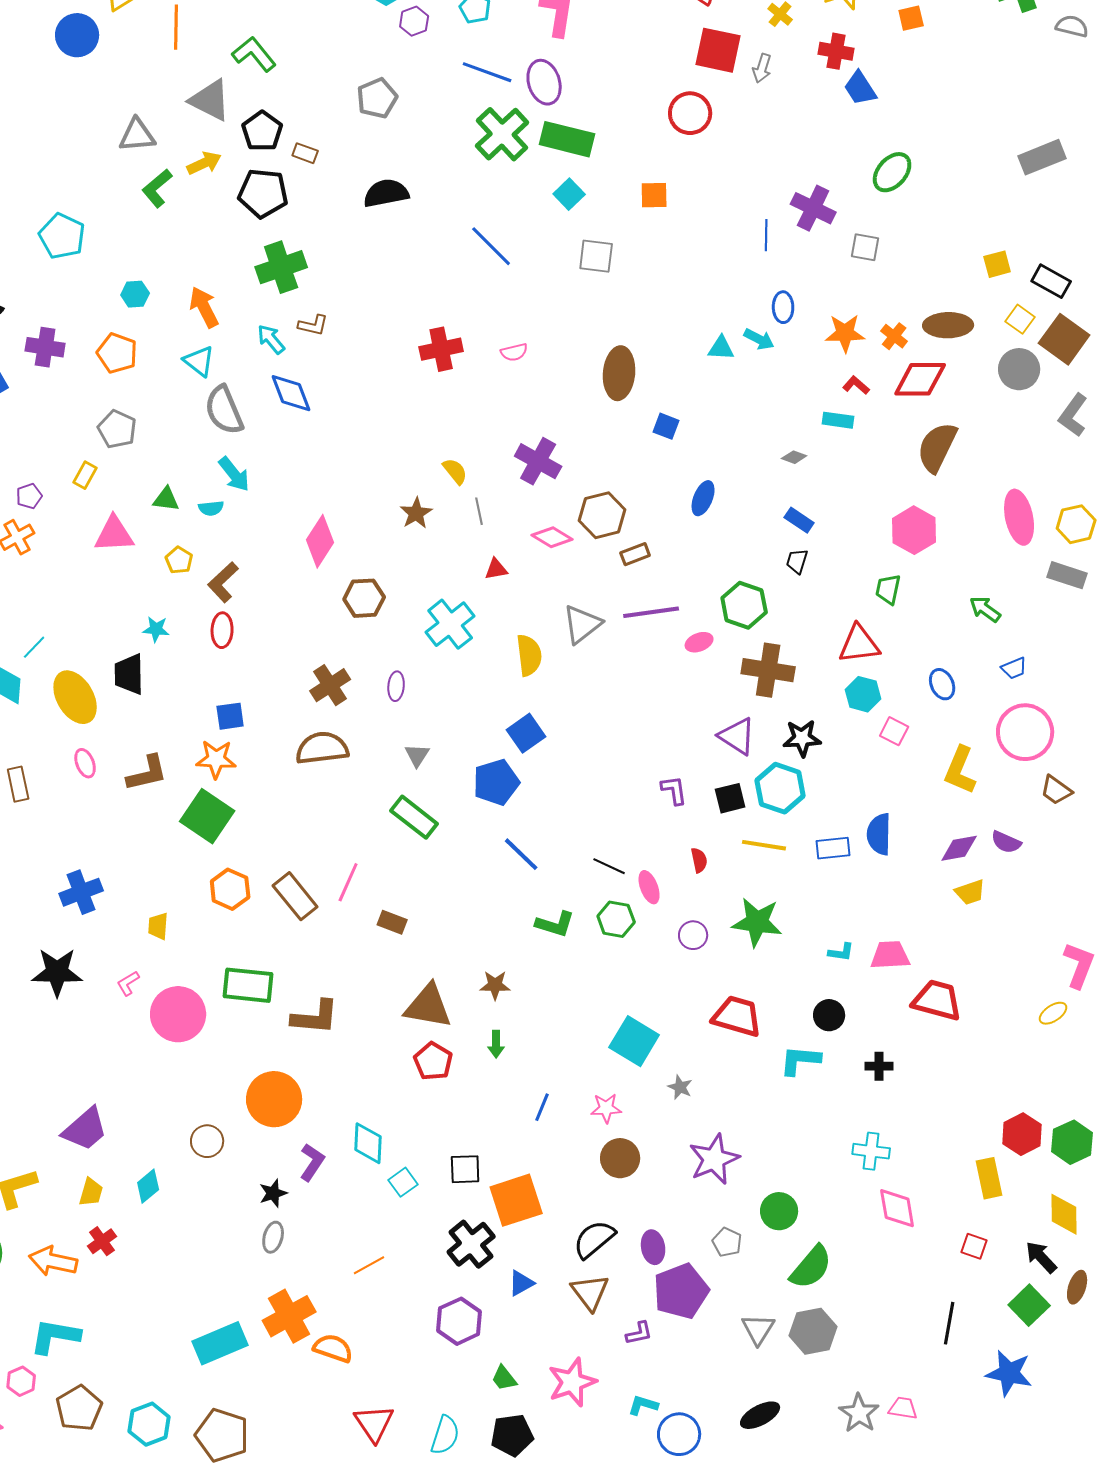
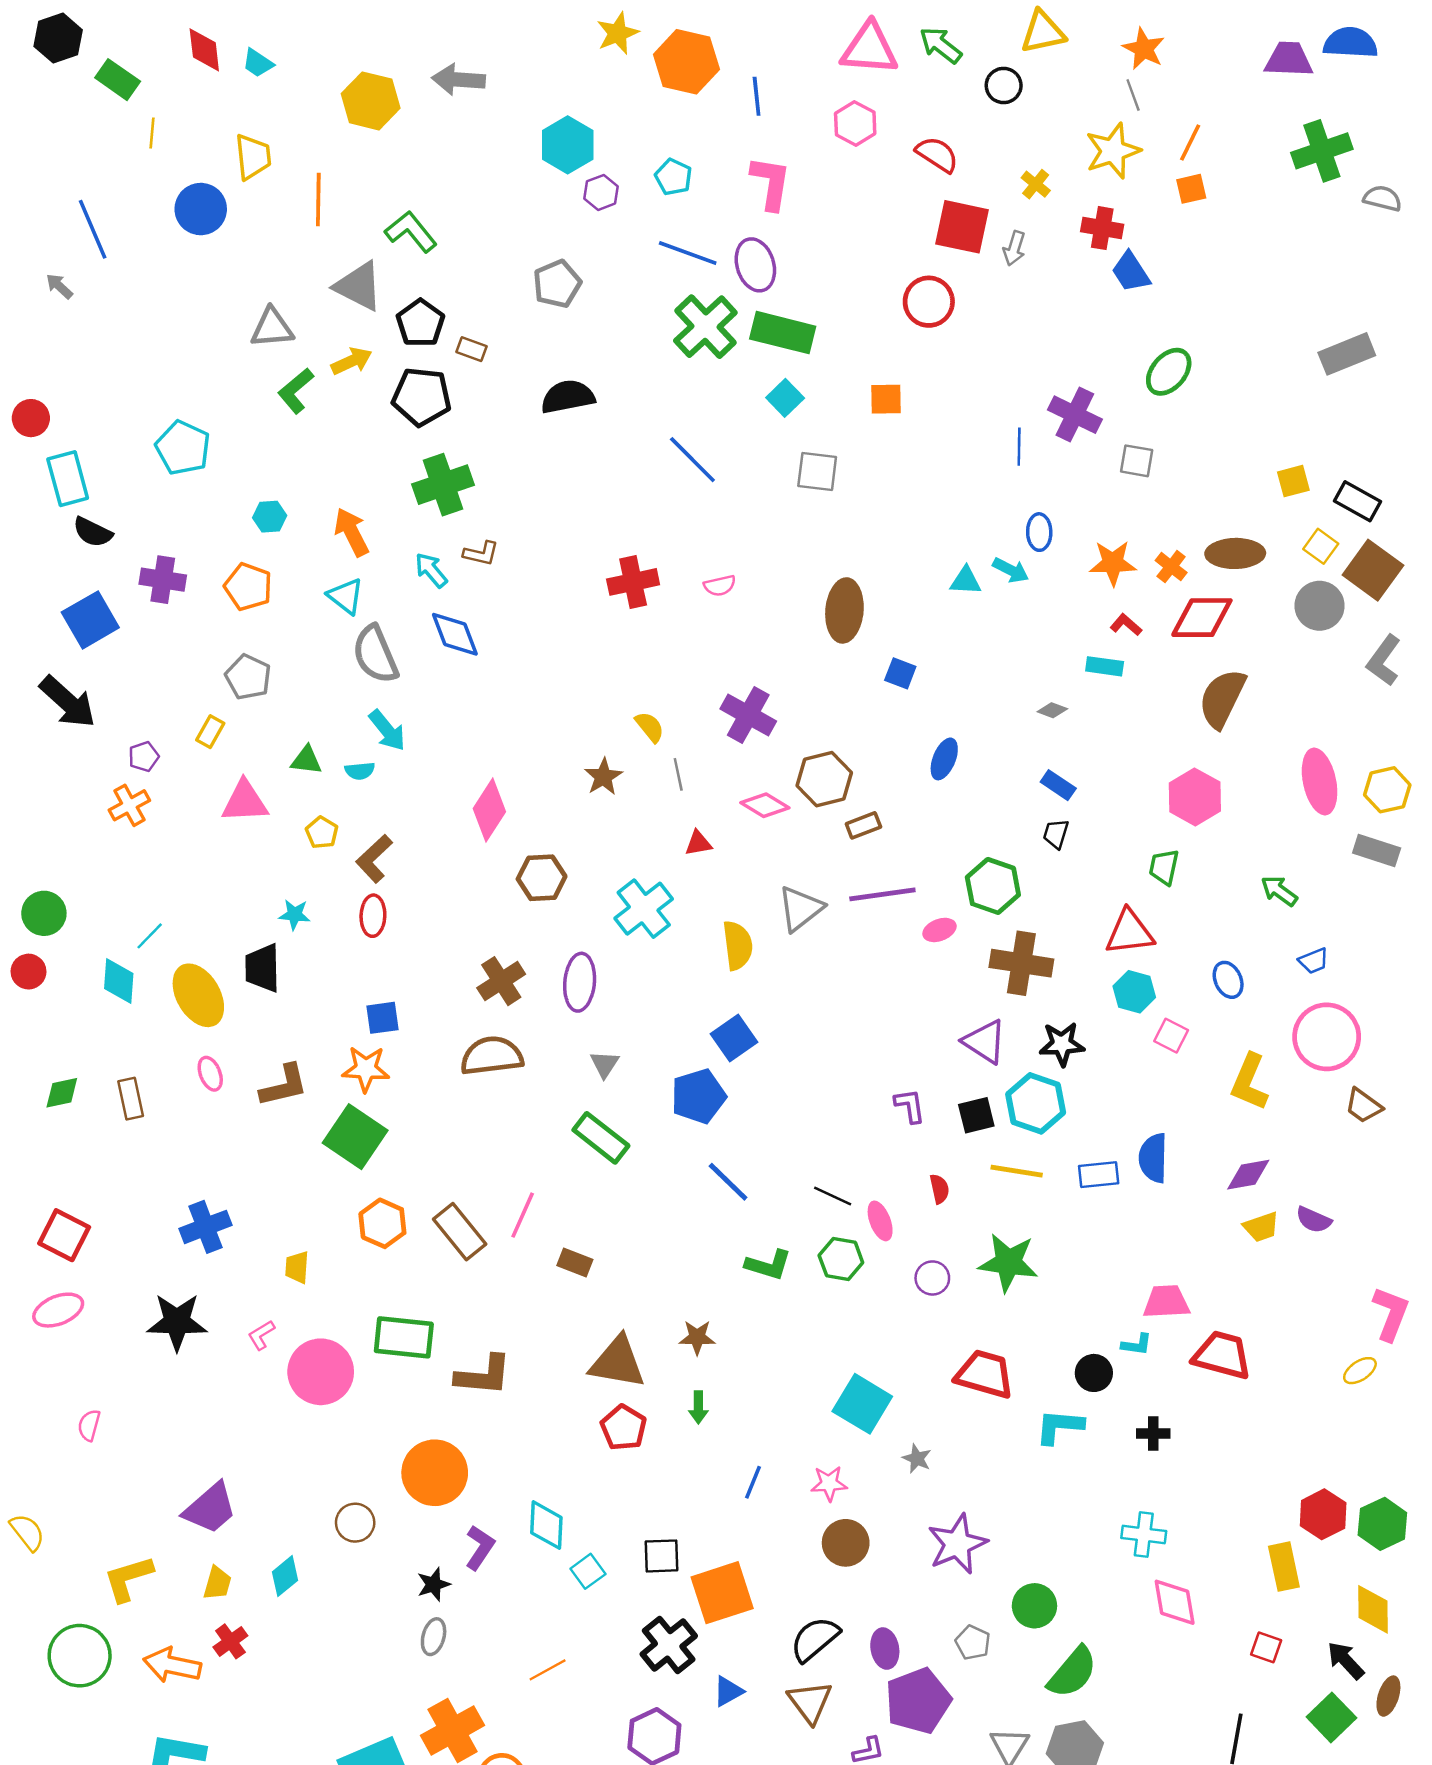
purple ellipse: (396, 686) -> (580, 982), size x1.6
purple semicircle: (1006, 842) -> (1314, 1220), moved
cyan L-shape: (841, 952) -> (1137, 1344), moved

